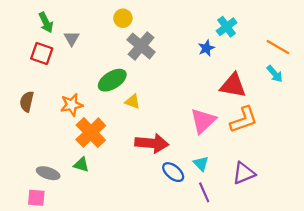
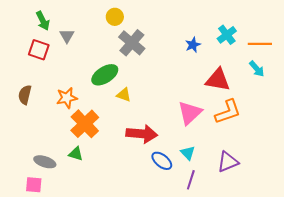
cyan cross: (227, 27) -> (227, 35), moved
orange line: (278, 47) -> (260, 44), turned -30
purple line: (204, 192) -> (191, 180), turned 42

